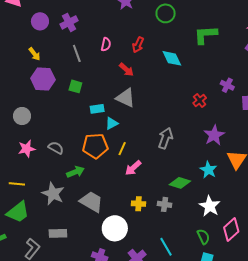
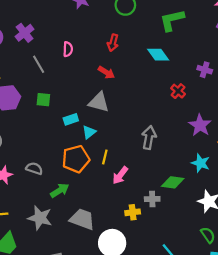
red arrow: (138, 45) -> (113, 43), moved
cyan diamond: (172, 58) -> (158, 55), moved
red arrow: (126, 70) -> (106, 72), moved
gray cross: (165, 204) -> (152, 199), moved

